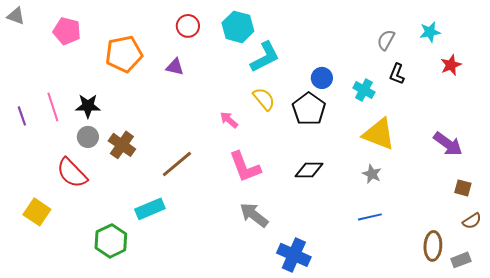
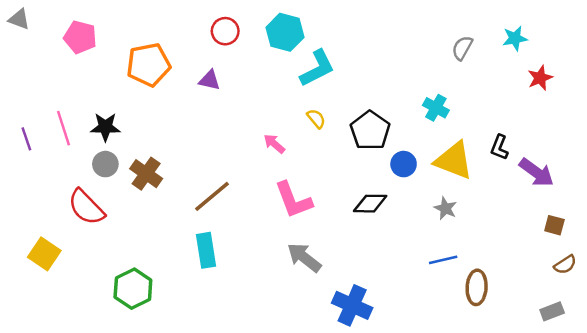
black L-shape: (397, 74) -> (499, 147), moved
blue circle: (322, 78) -> (404, 164), moved
yellow semicircle: (264, 99) -> (316, 119), size x0.7
cyan rectangle: (150, 209) -> (206, 250), moved, turned -76
brown ellipse: (433, 246) -> (477, 287), moved

